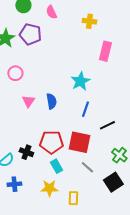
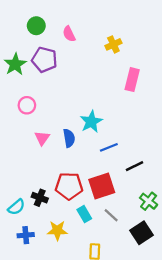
yellow cross: (89, 21) -> (113, 44), turned -32
cyan star: (80, 81) -> (91, 122), moved
blue line: (85, 109) -> (109, 147), turned 49
red square: (79, 142) -> (102, 186), turned -30
cyan rectangle: (56, 166) -> (84, 214), moved
yellow star: (49, 188) -> (57, 230), moved

